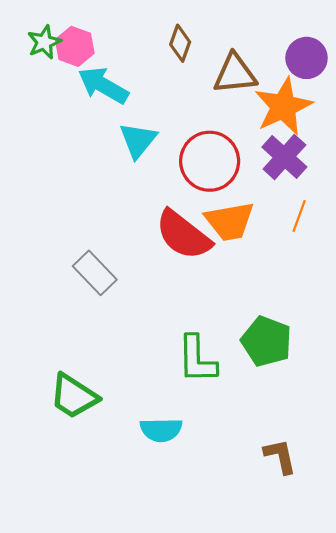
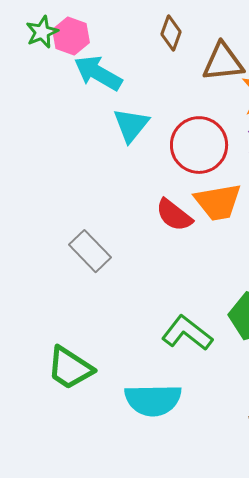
red semicircle: (183, 235) -> (174, 215), size x0.7
green L-shape: (197, 359) -> (187, 333), turned 129
cyan semicircle: (161, 430) -> (153, 400), size x1.4

